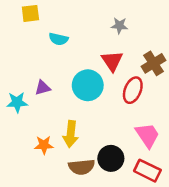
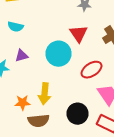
cyan semicircle: (58, 39) -> (16, 27), moved
red ellipse: (133, 90) -> (92, 70), moved, turned 35
brown semicircle: (82, 167) -> (38, 121), moved

